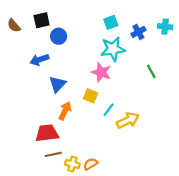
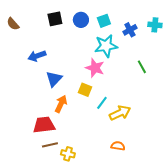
black square: (42, 20) -> (55, 19), moved
blue circle: (59, 36) -> (81, 20), moved
orange semicircle: (91, 164) -> (118, 146), moved, turned 40

